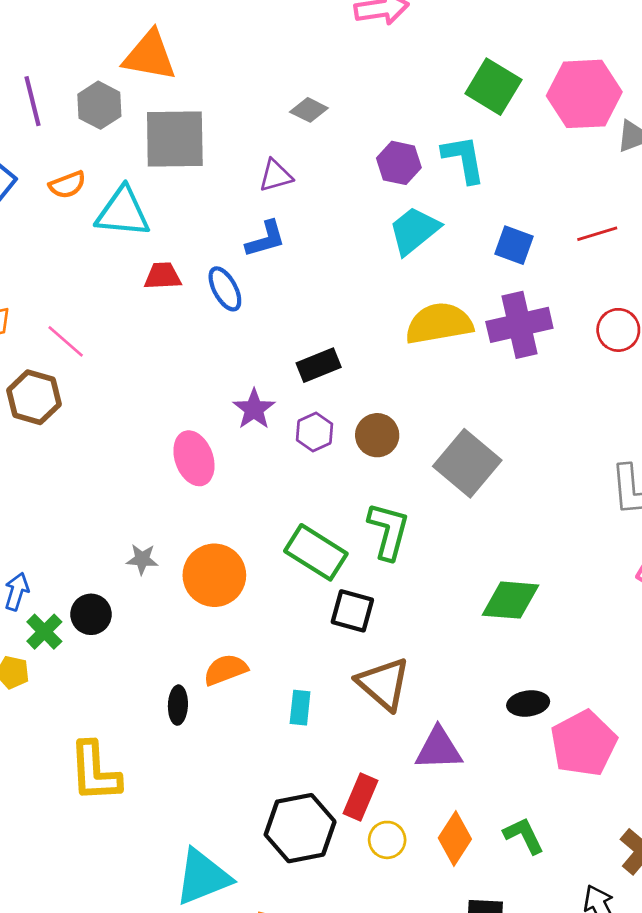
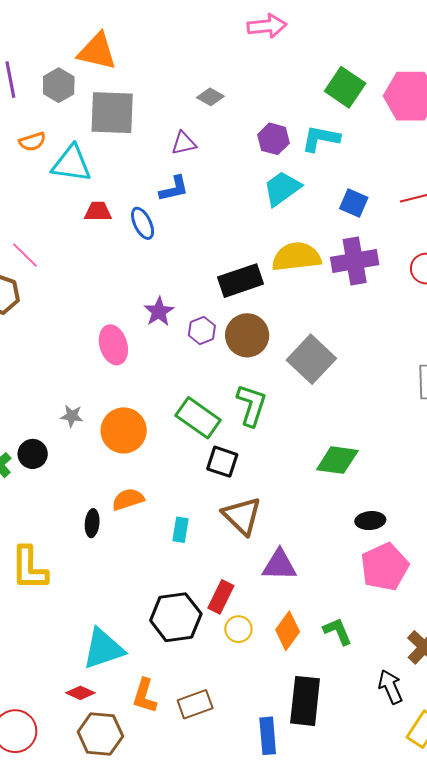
cyan L-shape: (464, 159) -> (321, 139), turned -72
black rectangle: (319, 365) -> (240, 281), moved, size x1.4
brown circle: (377, 435) -> (247, 335), size x1.4
black ellipse: (528, 703) -> (370, 521), moved

